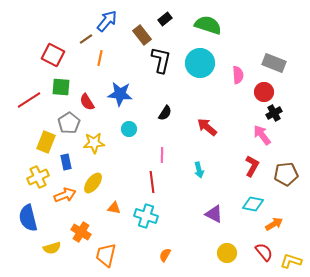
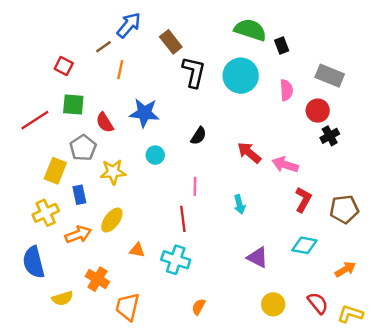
black rectangle: (165, 19) -> (282, 46), moved, turned -72
red square: (53, 55) -> (64, 66), size x0.7
pink arrow: (262, 135) -> (285, 165), moved, turned -35
orange arrow: (274, 224) -> (345, 269), moved

